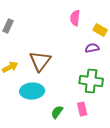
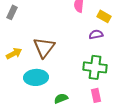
pink rectangle: (82, 109) -> (96, 95), moved
green semicircle: (57, 112) -> (61, 98), turned 32

